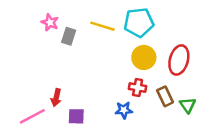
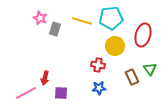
red ellipse: (179, 60) -> (143, 35), moved
red cross: (138, 88) -> (98, 65), moved
green triangle: (188, 105) -> (150, 69), moved

